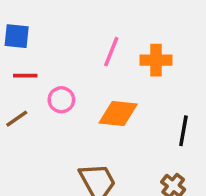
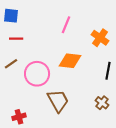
orange cross: (156, 60) -> (100, 38), moved, turned 36
pink circle: (61, 100) -> (37, 74), moved, size x1.6

